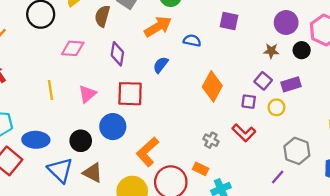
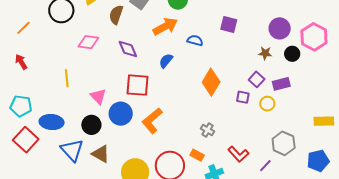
purple diamond: (117, 54) -> (128, 49), turned -35
pink triangle: (87, 94) -> (98, 96), moved, turned -36
red L-shape: (244, 133) -> (238, 154), moved
orange L-shape: (148, 152) -> (152, 121), moved

